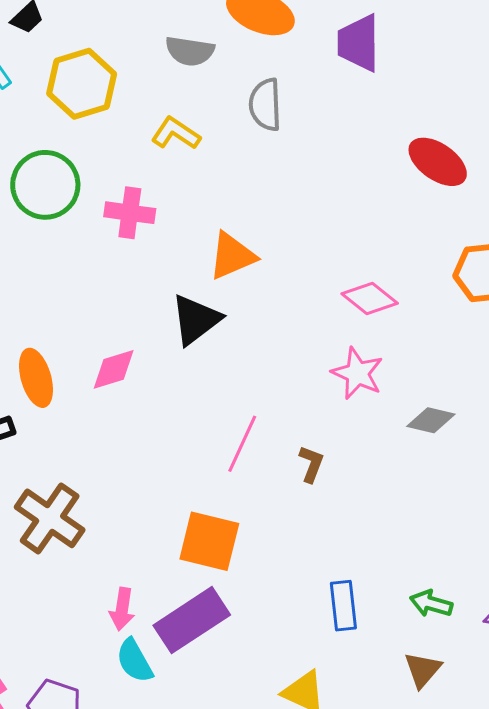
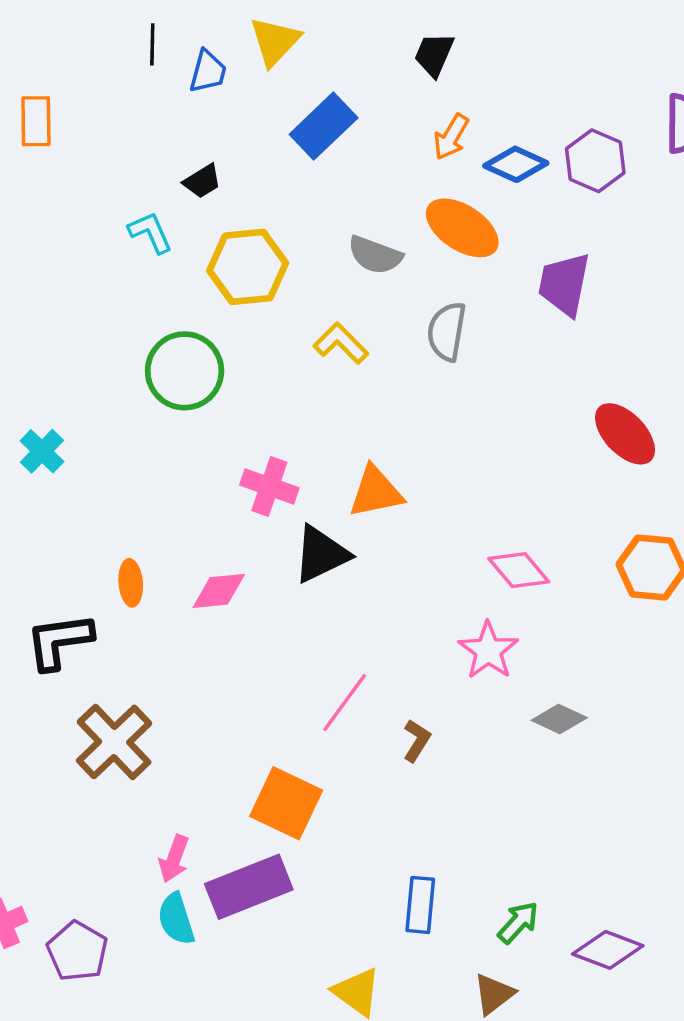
pink cross: (130, 213) -> (269, 486), moved
orange ellipse: (36, 378) -> (131, 583), size x0.7
green arrow: (431, 604) -> (518, 922), turned 105

